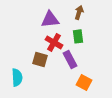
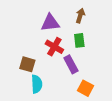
brown square: (40, 59) -> (27, 64), moved
cyan semicircle: (17, 77) -> (37, 84), moved

